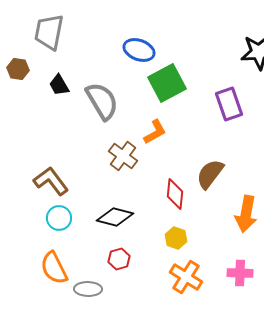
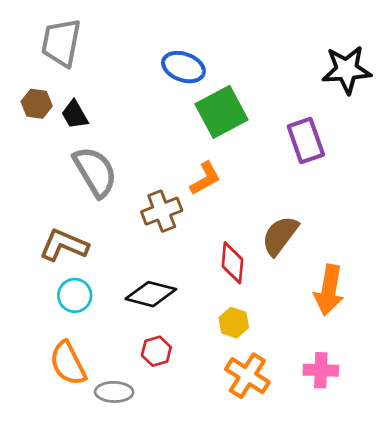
brown hexagon: (18, 69) -> (37, 104), moved
gray semicircle: (102, 101) -> (95, 172), moved
brown cross: (123, 156) -> (162, 211), turned 32
brown L-shape: (51, 181) -> (64, 245), turned -30

